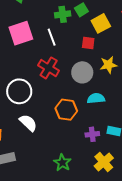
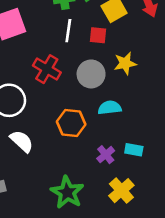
white line: (52, 37) -> (68, 31), moved, turned 30
purple cross: (92, 134) -> (106, 155), turned -32
green star: (62, 163) -> (67, 192), size x1.4

